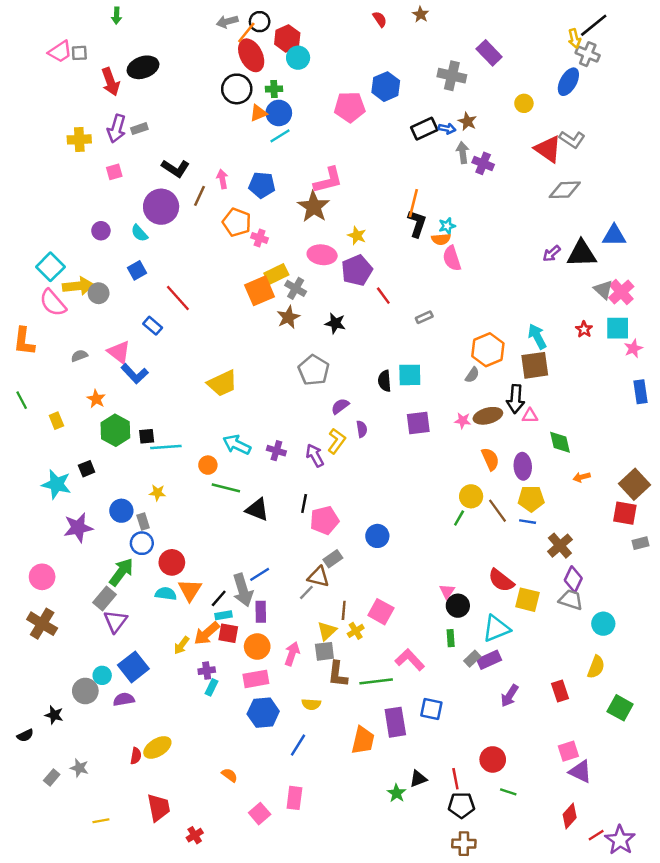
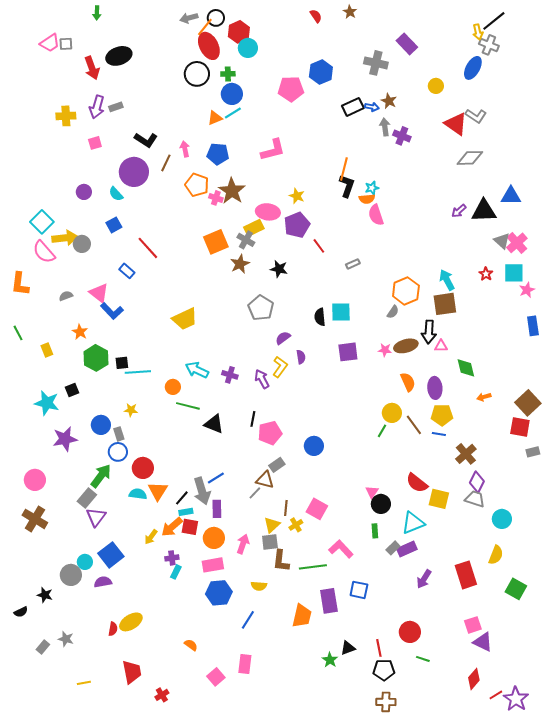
orange triangle: (258, 113) -> (215, 118), moved
brown star: (314, 207) -> (232, 191), moved
yellow rectangle: (276, 274) -> (254, 228), moved
red rectangle: (560, 691) -> (466, 575), size x1.5

